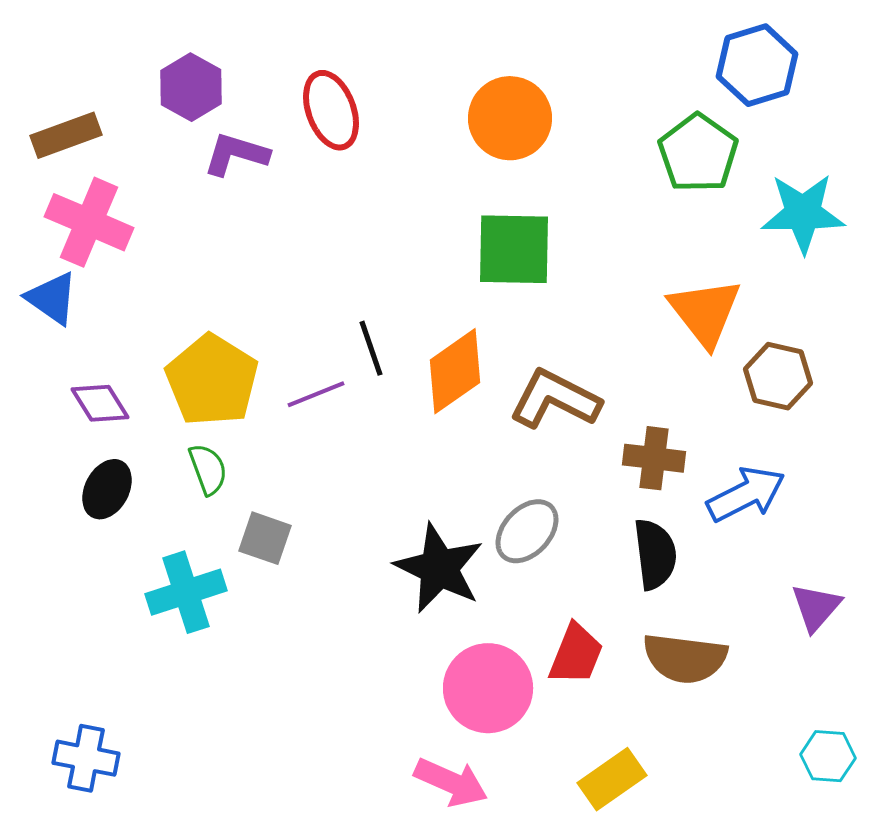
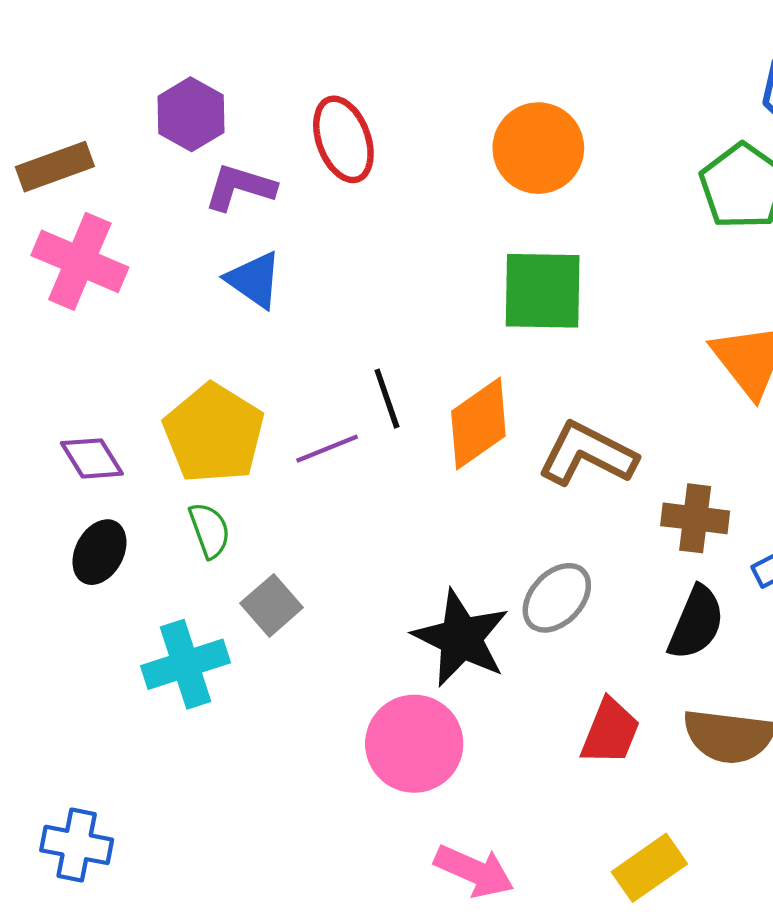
blue triangle: (52, 298) -> (254, 280), moved
gray square: (265, 538) -> (272, 605), turned 30
black semicircle: (655, 554) -> (696, 623), turned 30
pink circle: (488, 688) -> (414, 744), moved

